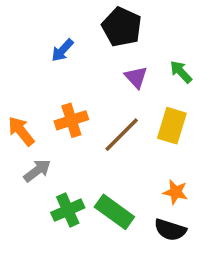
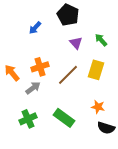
gray arrow: (37, 171) -> (33, 88), moved
green cross: (68, 210) -> (28, 119), moved
black semicircle: (170, 230) -> (106, 128), moved

